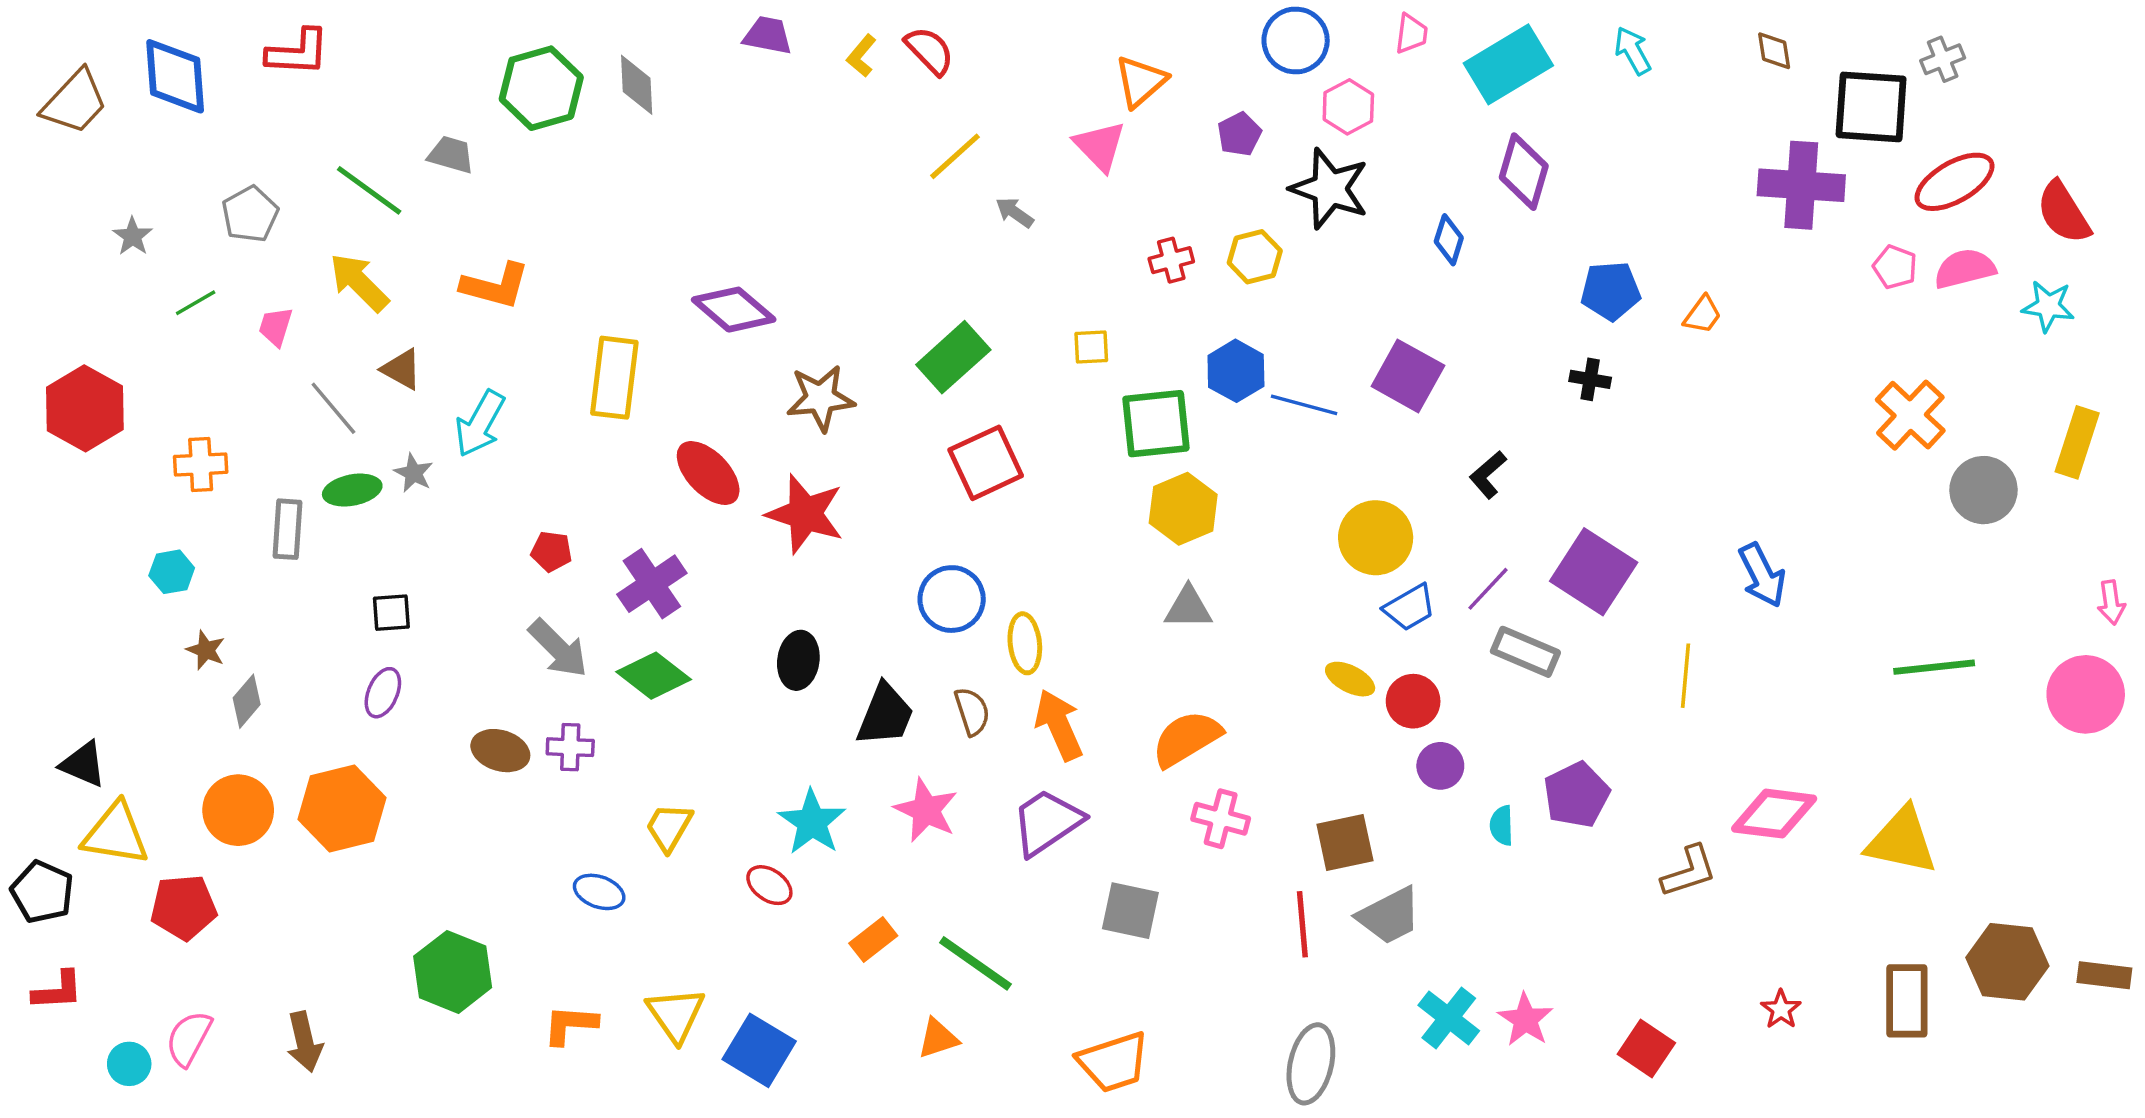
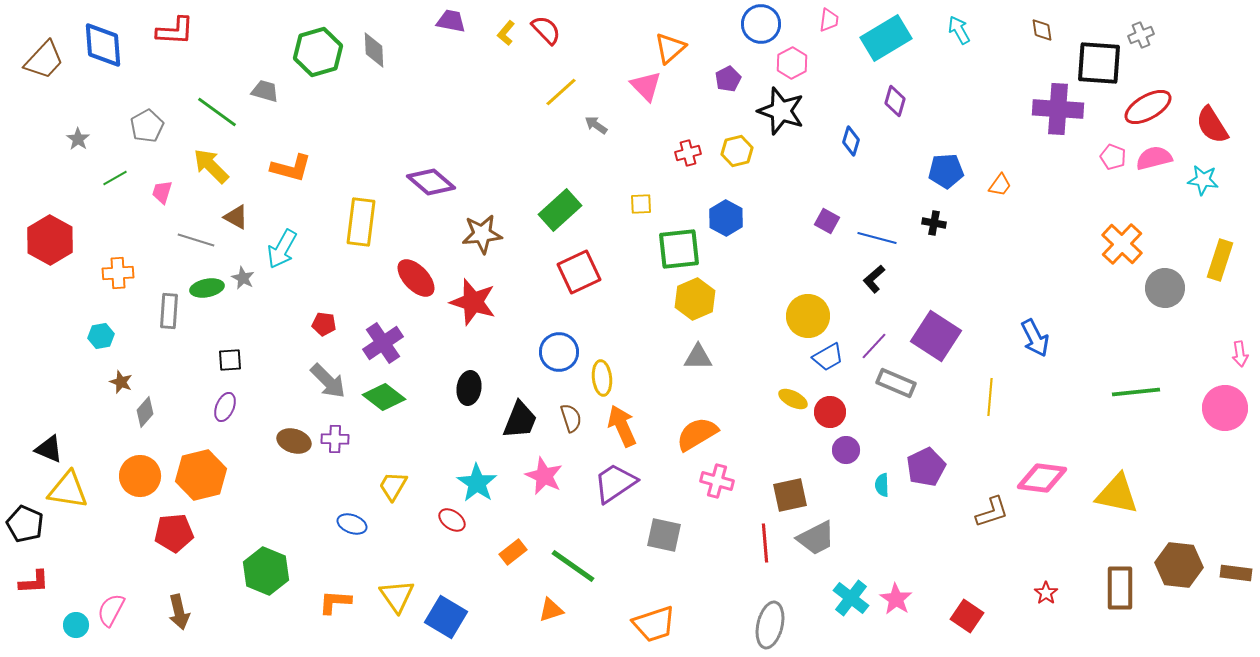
purple diamond: (1524, 172) -> (895, 101), size x0.7
purple square: (1408, 376) -> (827, 221), size x0.6
blue line: (1304, 405) -> (877, 238), moved
gray line: (333, 408) -> (196, 240), turned -33
red pentagon: (184, 907) -> (174, 533), moved

